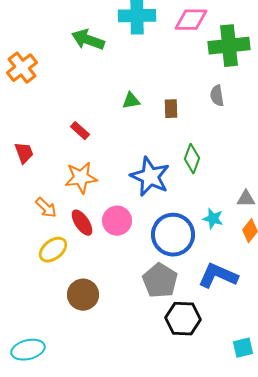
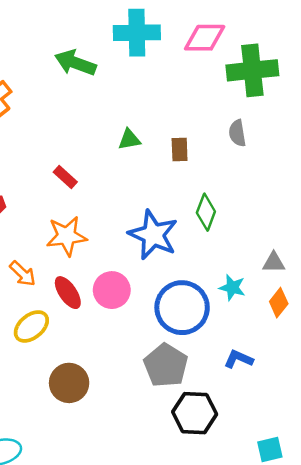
blue L-shape: (218, 276) -> (239, 359), size x0.6

